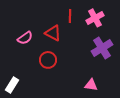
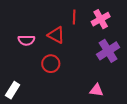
pink semicircle: (25, 38) -> (26, 40), turned 35

